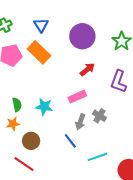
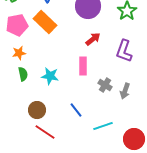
pink rectangle: (77, 97) -> (83, 66), turned -66
gray arrow: (80, 122) -> (125, 91), moved
orange star: (13, 124) -> (19, 53), moved
red line: (24, 164) -> (45, 132), moved

